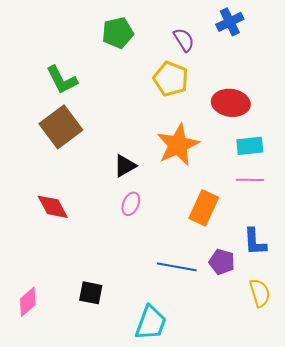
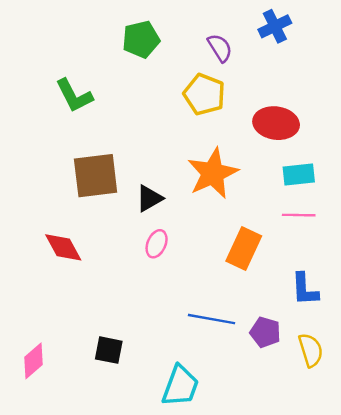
brown square: (61, 127) -> (96, 176), moved, turned 30
purple pentagon: (222, 262) -> (265, 332), moved

